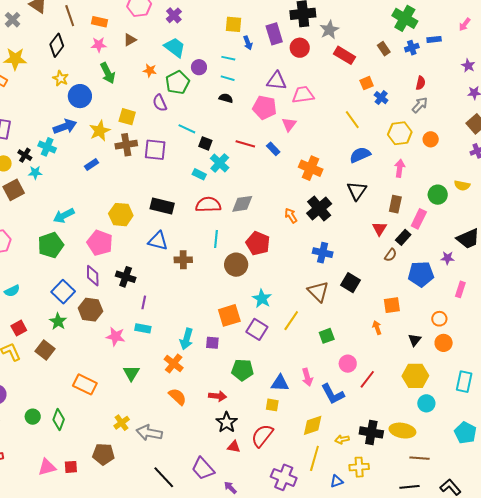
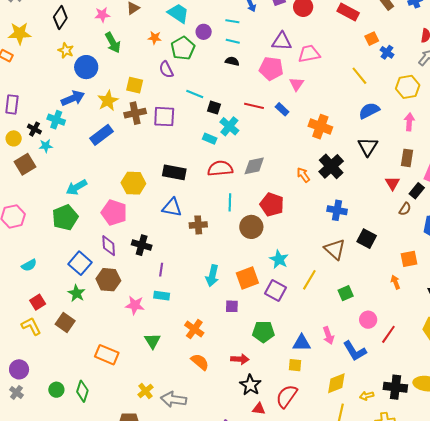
blue rectangle: (92, 165) -> (102, 135), size x1.6
cyan arrow: (186, 339) -> (212, 276), moved

